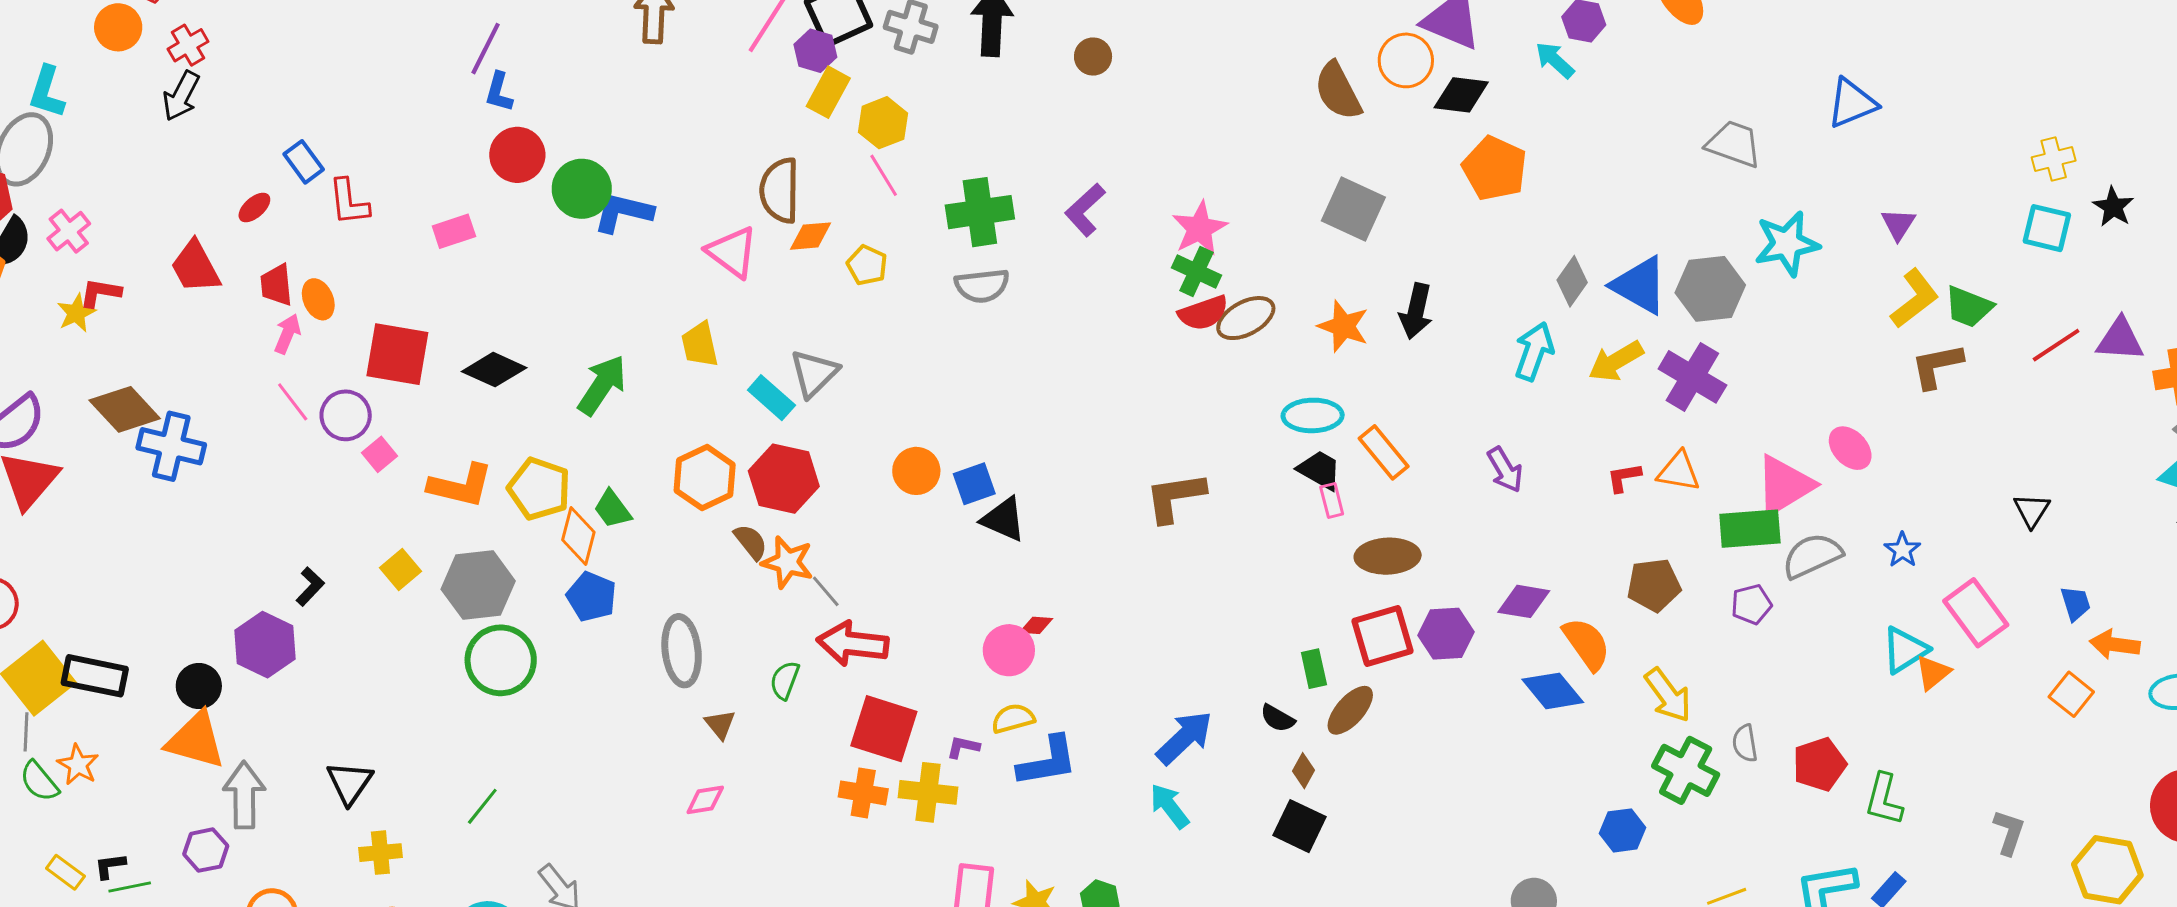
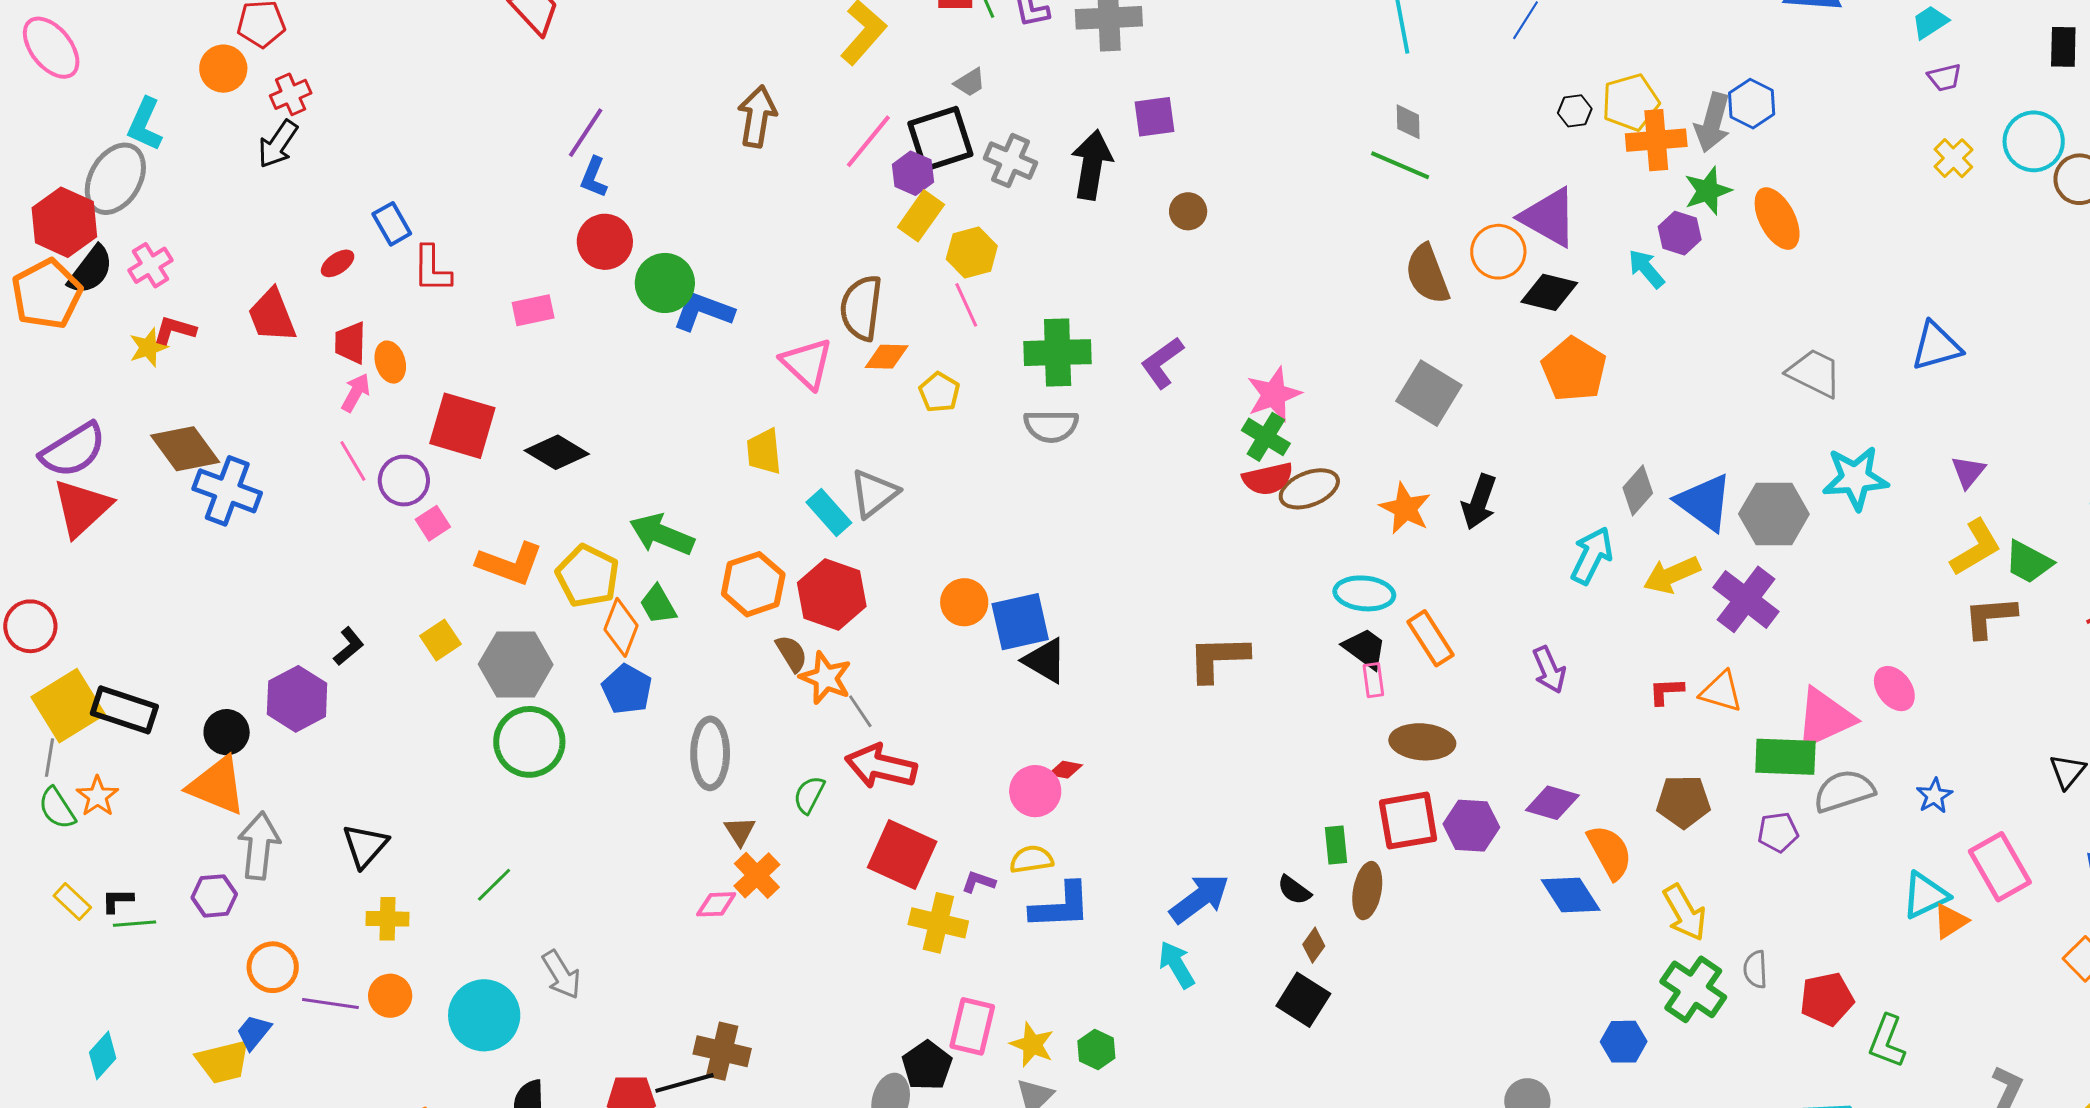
green arrow: (602, 385) -> (662, 534), moved, turned -108
blue square: (974, 484) -> (1020, 622), size x1.4
brown ellipse: (1350, 710) -> (1367, 891), turned -38
orange cross: (863, 793) -> (757, 875), moved, turned 30

